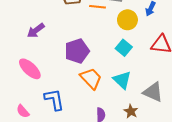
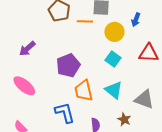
orange trapezoid: (91, 78) -> (84, 91), turned -145
blue L-shape: (54, 99) -> (65, 113), moved

